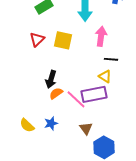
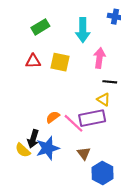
red triangle: (37, 39) -> (33, 61), turned 42
black arrow: (51, 79) -> (33, 139), moved
blue star: (51, 123) -> (48, 148), size x1.6

